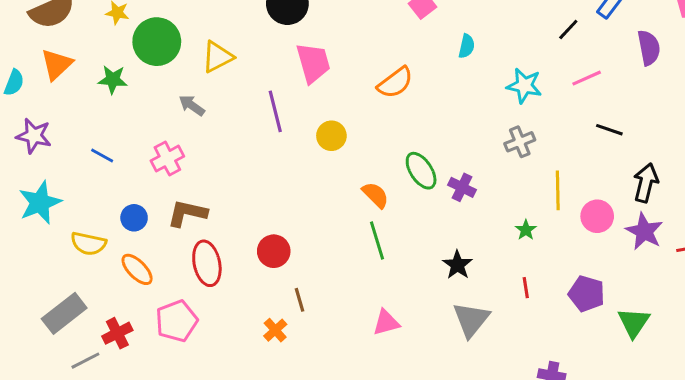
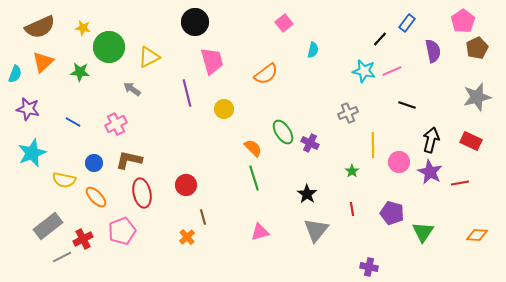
cyan star: (524, 86) -> (364, 71), moved

